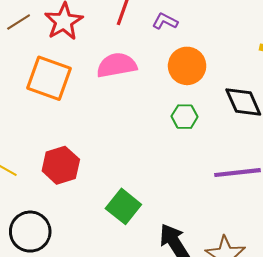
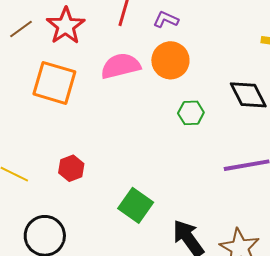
orange circle: (187, 66) -> (170, 60), moved
red hexagon: (61, 165) -> (71, 168), size x0.7

